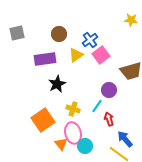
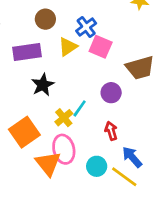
pink square: (101, 55) -> (101, 47), turned -30
cyan line: (97, 106) -> (80, 108), moved
yellow cross: (73, 109) -> (64, 118), turned 32
orange triangle: (61, 144) -> (48, 164), size x1.5
cyan circle: (85, 146) -> (97, 166), moved

